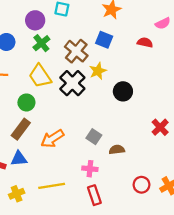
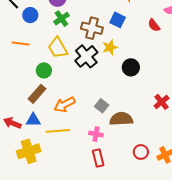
red semicircle: (145, 42) -> (154, 25), turned -144
brown cross: (76, 51) -> (92, 28), turned -30
brown semicircle: (117, 150) -> (121, 119), size x1.6
yellow line: (52, 186) -> (58, 131), moved
yellow cross: (17, 194) -> (29, 151), size x1.6

